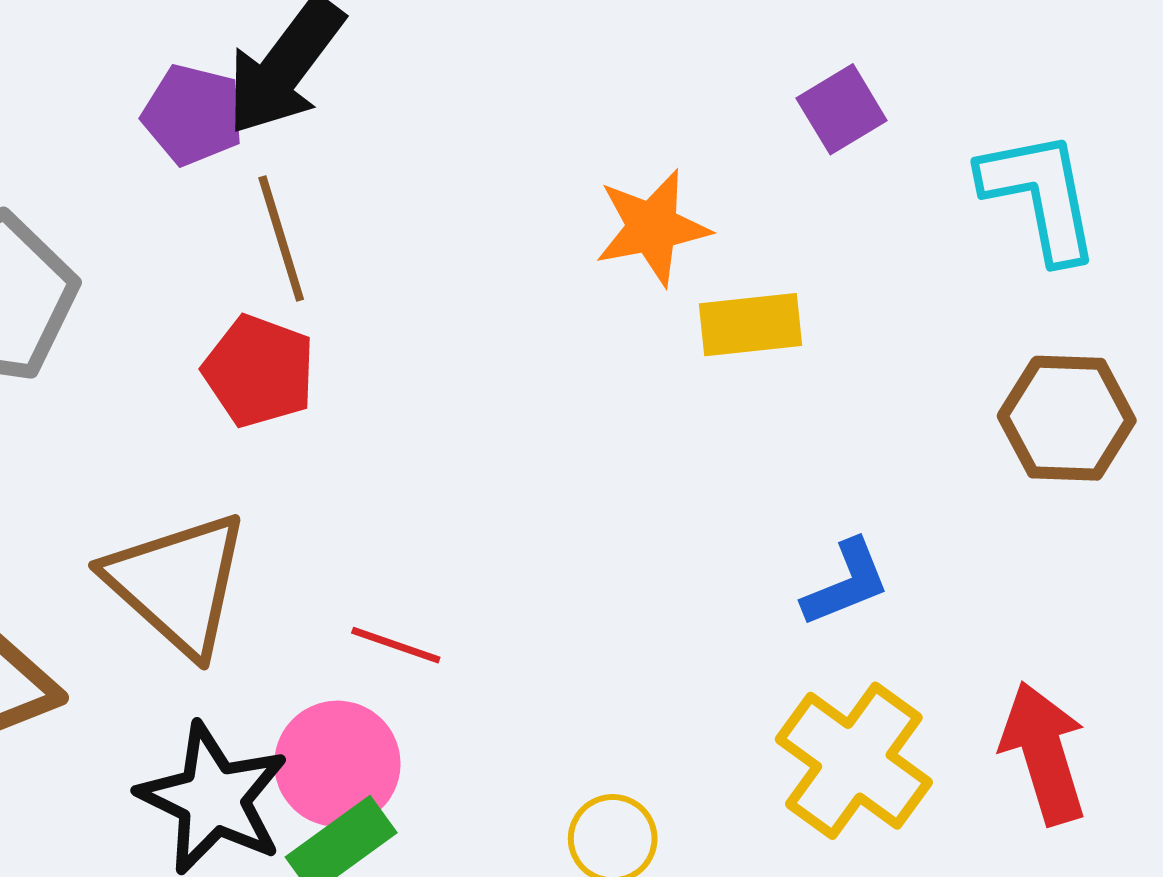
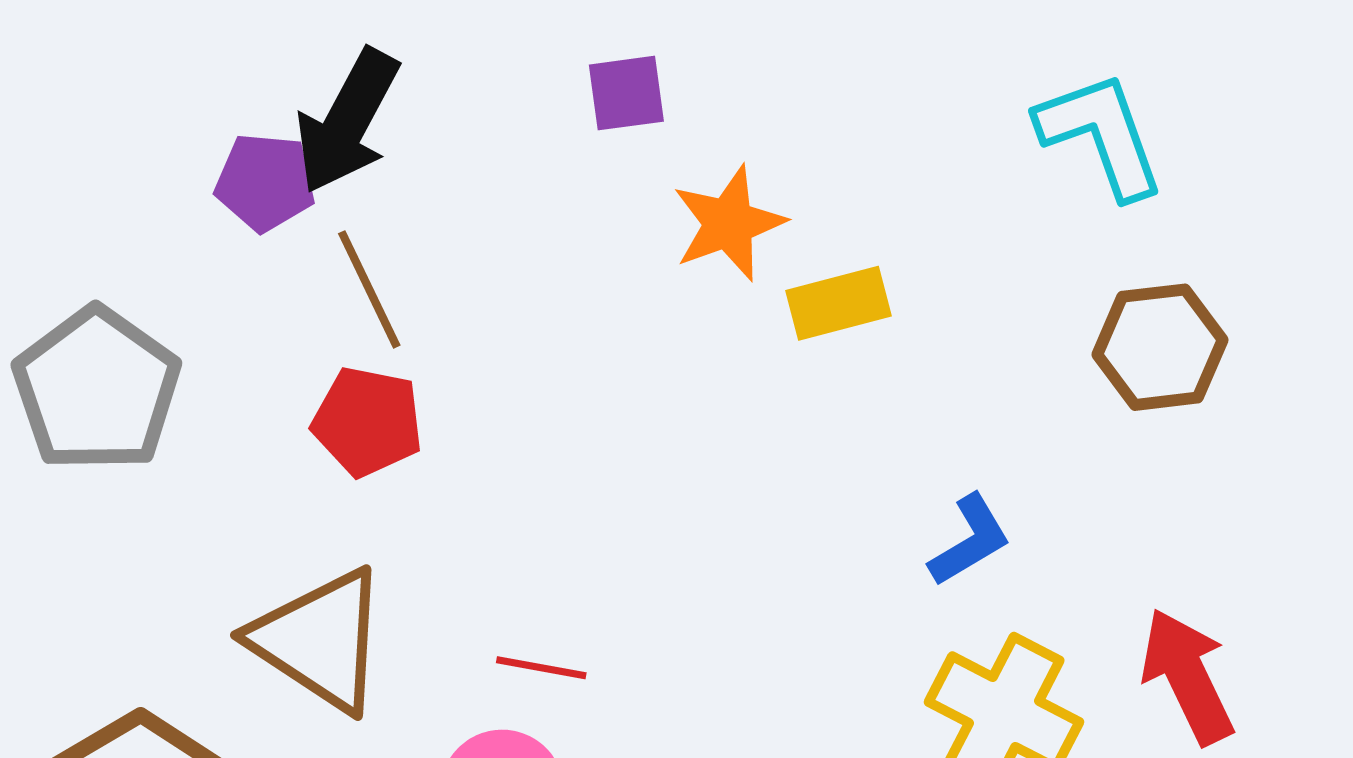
purple square: (842, 109) -> (626, 93), moved, turned 32

